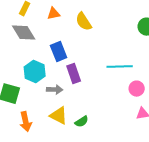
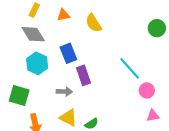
cyan line: (120, 67) -> (130, 68), turned 50
cyan hexagon: (35, 72) -> (37, 63), moved

